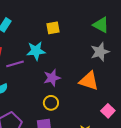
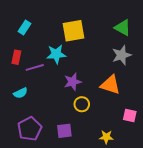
yellow square: (53, 28) -> (74, 31), size x1.6
yellow circle: (51, 103) -> (82, 104), moved
pink square: (108, 111) -> (130, 115), turned -32

